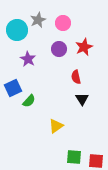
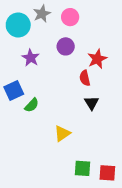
red star: (84, 47) -> (97, 59), moved

